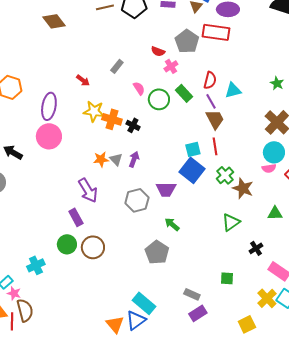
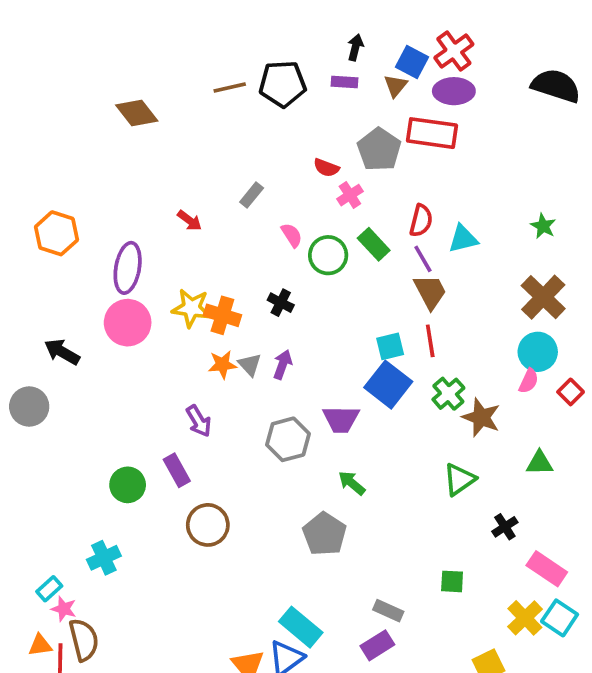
yellow star: (94, 111) -> (191, 308), moved
orange cross: (112, 119) -> (222, 315), moved
pink semicircle: (269, 168) -> (529, 381), turned -56
purple arrow: (88, 190) -> (199, 421), size x0.7
green circle: (67, 244) -> (128, 485), moved
purple rectangle: (198, 313) -> (377, 645), moved

